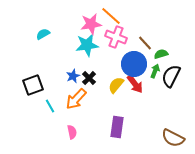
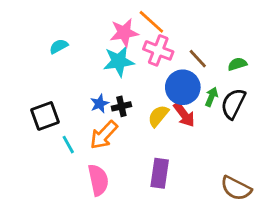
green semicircle: (161, 54) -> (237, 64), moved
black cross: (89, 78) -> (121, 106), turned 32
pink semicircle: (72, 132) -> (98, 180), size x1.6

